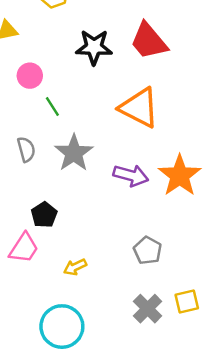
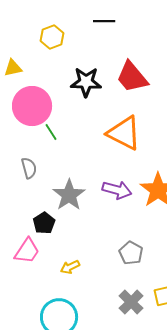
pink circle: (30, 76) -> (32, 106), size x1.8
gray star: (74, 153) -> (69, 195), moved

